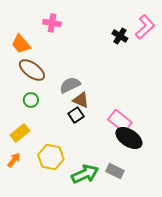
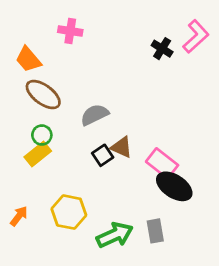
brown triangle: (81, 100) -> (122, 147), moved
yellow rectangle: (20, 133) -> (38, 154), moved
gray rectangle: (115, 171) -> (155, 231), turned 54

